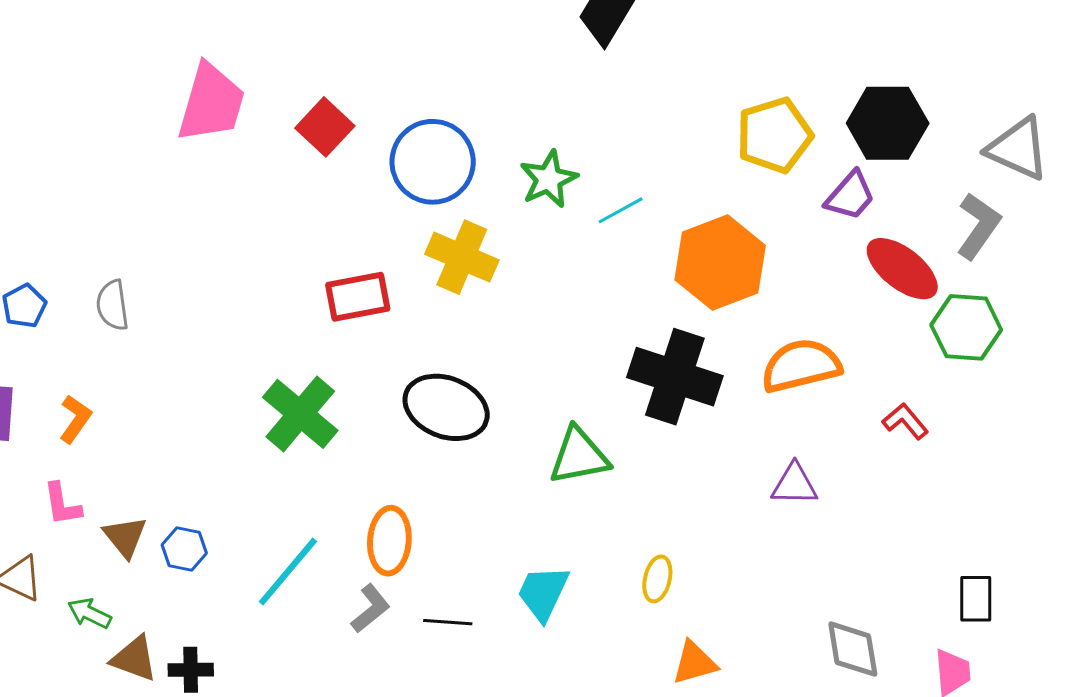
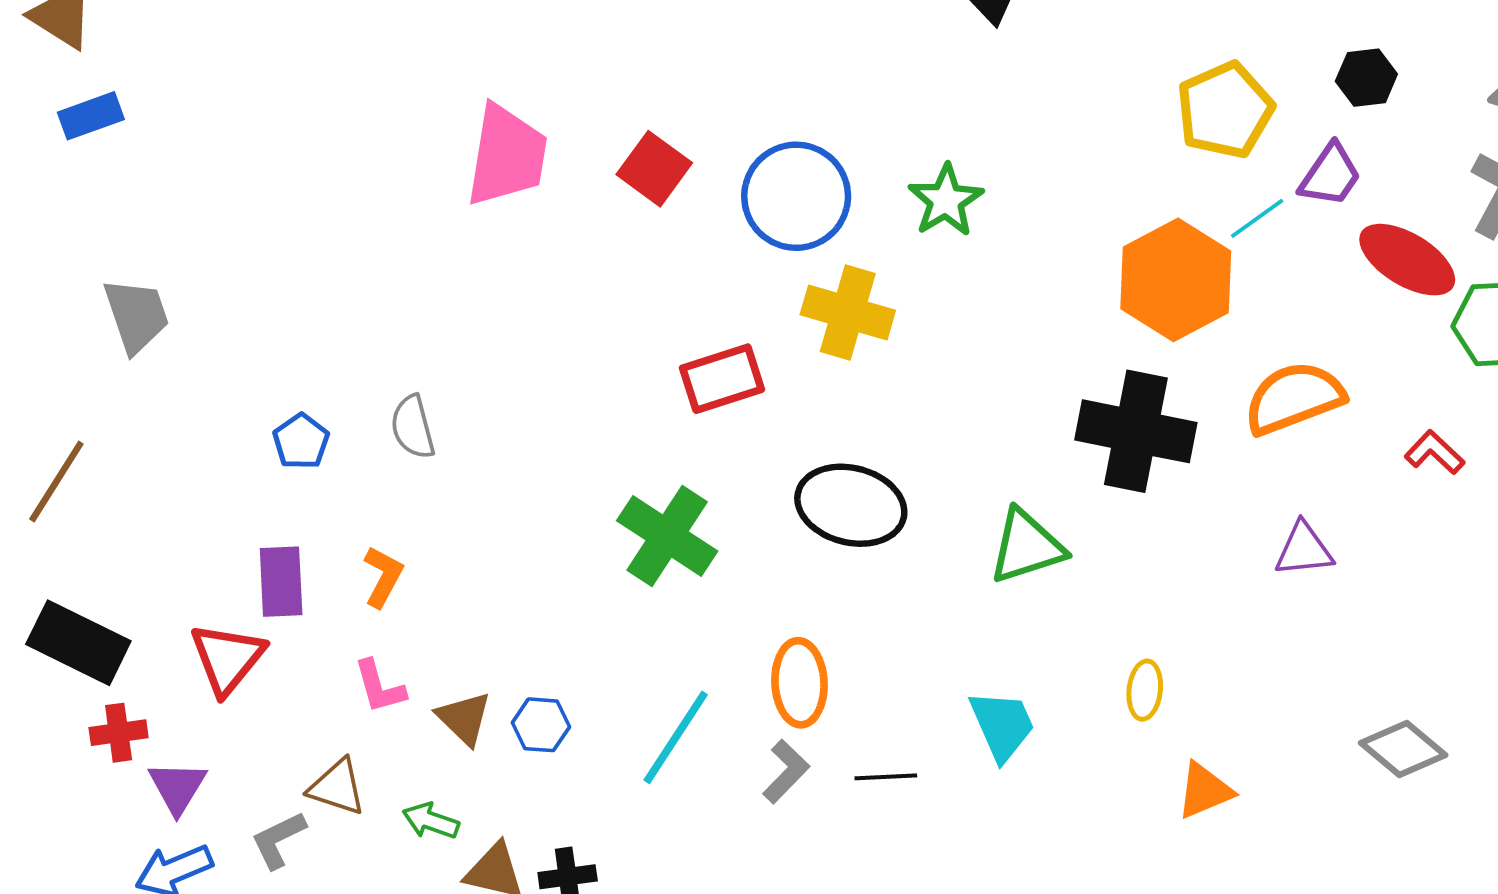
black hexagon: (888, 123) -> (1366, 78), size x0.6
cyan line: (621, 210) -> (1257, 218), moved
cyan trapezoid: (543, 593) -> (1002, 725), turned 138
gray diamond: (853, 649) -> (1403, 749), turned -34

